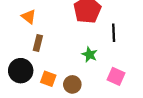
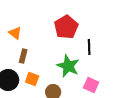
green star: (90, 55) -> (68, 66), size x1.6
orange square: (48, 79) -> (32, 79), moved

